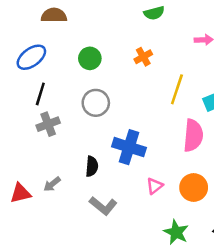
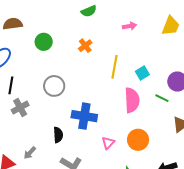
green circle: (90, 58) -> (44, 42), moved

